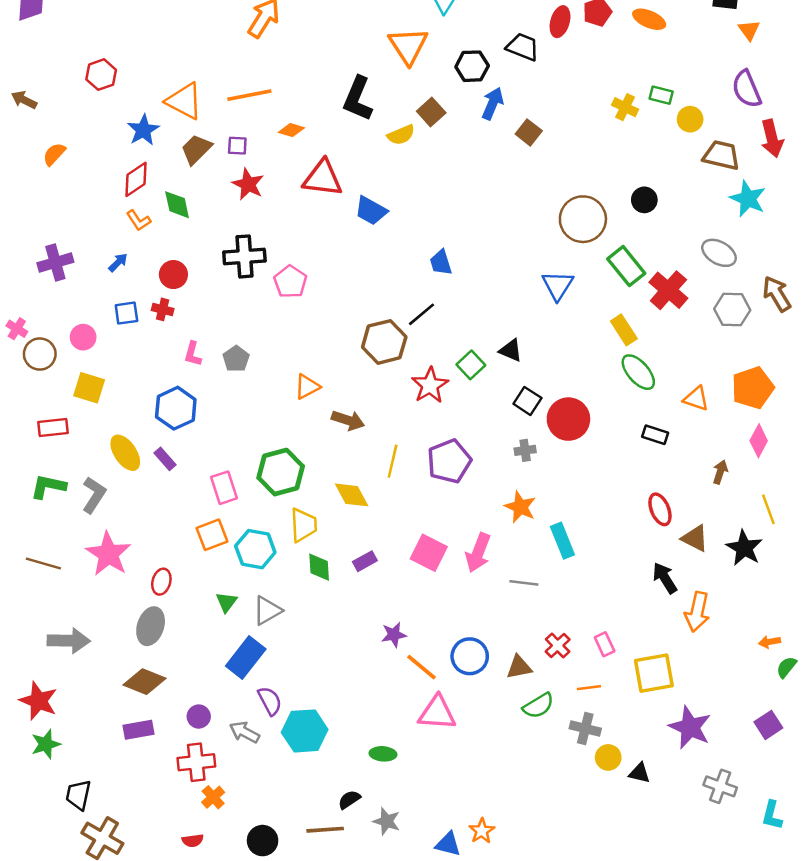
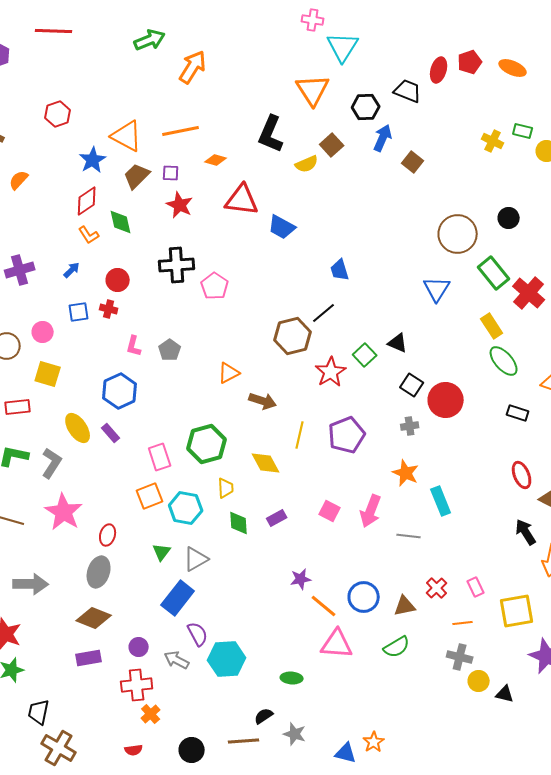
yellow trapezoid: (303, 525) -> (226, 488), size x0.7
pink square: (429, 553) -> (330, 511), size x0.7
green semicircle: (538, 706) -> (397, 647), moved

